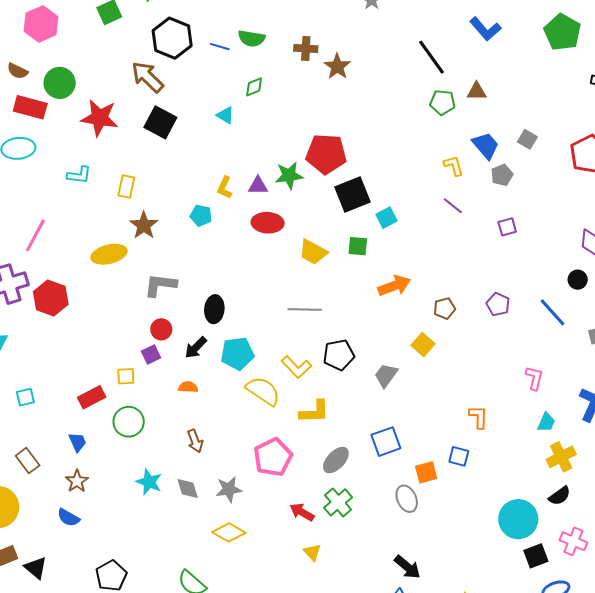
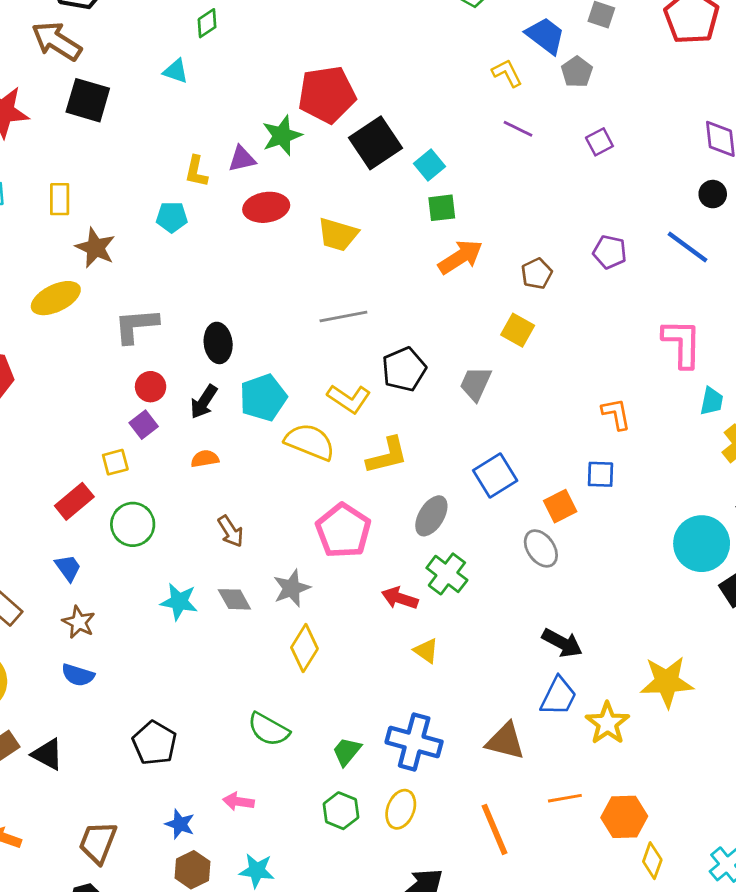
green square: (358, 246) -> (442, 208), moved
pink L-shape: (534, 378) -> (682, 343), size x1.5
yellow diamond: (229, 532) -> (304, 648), turned -76

